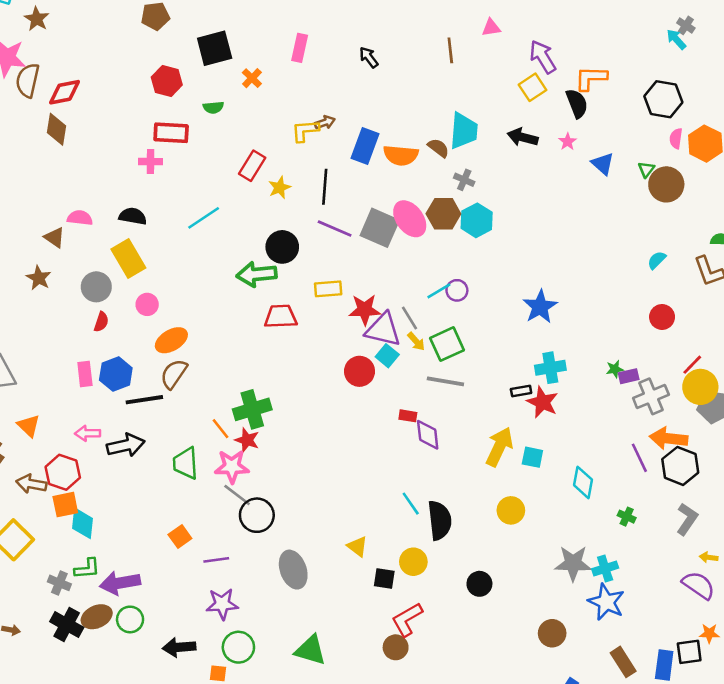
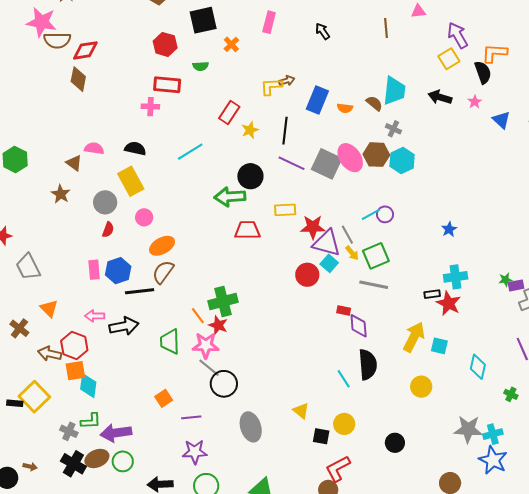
brown semicircle: (28, 80) -> (57, 40), turned -104
orange semicircle: (401, 155) -> (345, 108), size x0.6
blue star: (540, 307) -> (449, 229), size x0.6
black semicircle: (440, 520) -> (368, 365), moved

